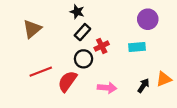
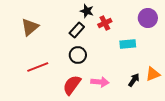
black star: (77, 12) -> (87, 11), moved
purple circle: (148, 19) -> (148, 18), moved
red cross: (102, 46) -> (105, 23), moved
red semicircle: (67, 81) -> (72, 85), moved

